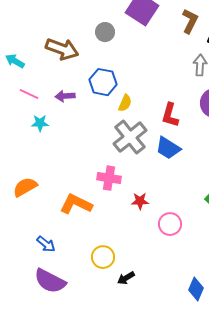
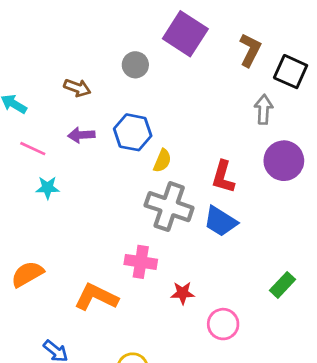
brown arrow: (62, 49) -> (77, 88), size x0.6
purple arrow: (65, 96) -> (81, 135), moved
gray cross: (130, 137) -> (169, 207), turned -32

